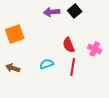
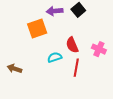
orange square: (15, 34) -> (37, 28), moved
cyan semicircle: (47, 64) -> (55, 57), moved

